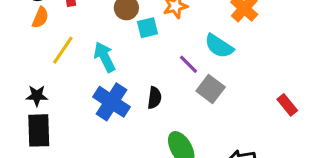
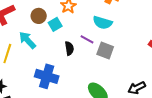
cyan arrow: (105, 57) -> (27, 40), moved
black semicircle: (154, 98) -> (69, 48), moved

